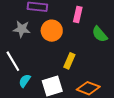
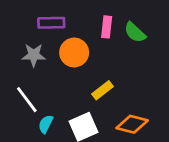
green semicircle: (100, 34) -> (135, 32), moved
yellow rectangle: (69, 61) -> (102, 90), turned 35

